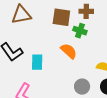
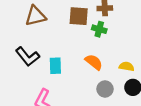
orange semicircle: (69, 51) -> (94, 62), moved

